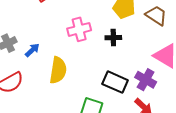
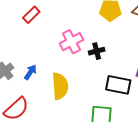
black cross: (113, 38) -> (97, 51), moved

